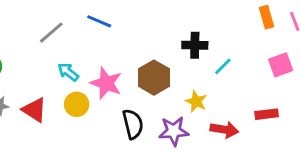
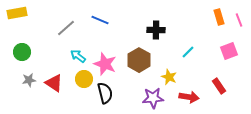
black cross: (195, 45) -> (156, 30), moved
red rectangle: (267, 114) -> (219, 86), turned 63
black semicircle: (133, 124) -> (105, 93), moved

